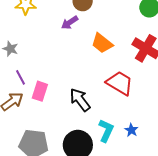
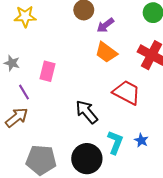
purple arrow: (70, 23) -> (105, 25), moved
pink rectangle: (40, 91) -> (47, 71), moved

